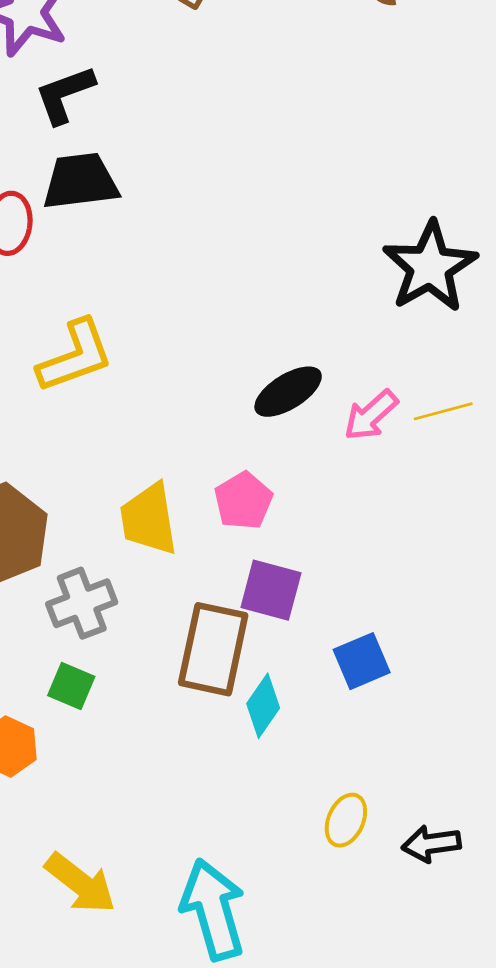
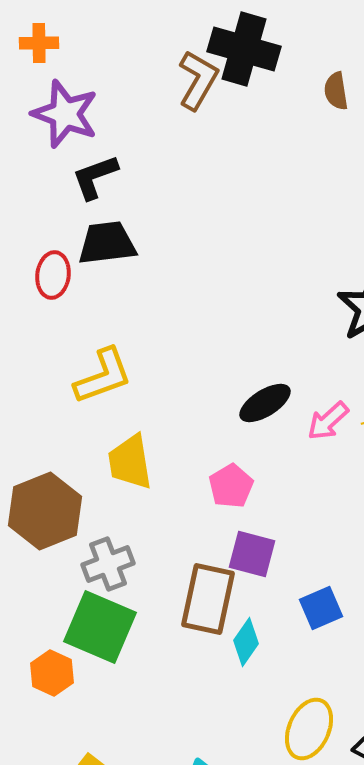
yellow trapezoid: (149, 519) -> (130, 462), moved
green square: (71, 686) -> (100, 627), size x2.0
yellow ellipse: (346, 820) -> (309, 729), size x1.5

